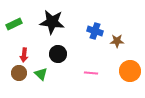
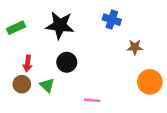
blue cross: (95, 31) -> (112, 20), moved
pink line: (91, 73) -> (92, 100), moved

